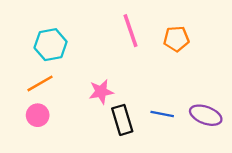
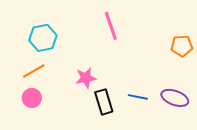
orange pentagon: (176, 39) -> (182, 46), moved

